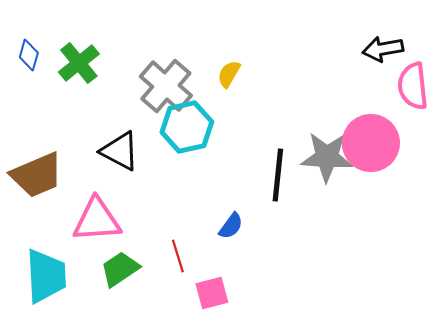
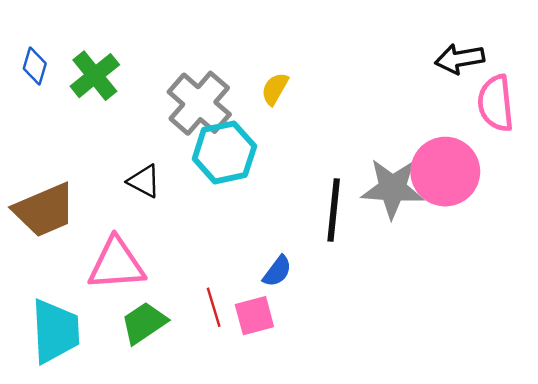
black triangle: (120, 151) -> (144, 181), size x0.7
pink square: (212, 293) -> (254, 316), moved

